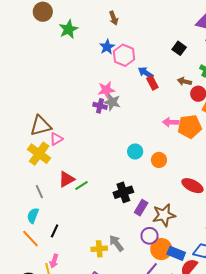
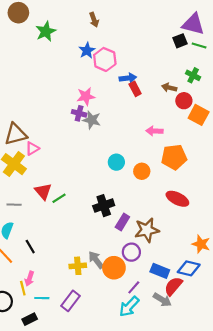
black square: (179, 48) -> (180, 41), moved, turned 32
blue arrow: (146, 73) -> (128, 78), turned 140
gray star: (112, 102) -> (92, 120), moved
orange pentagon: (190, 127) -> (174, 157), moved
red triangle: (67, 179) -> (43, 191), turned -42
gray line: (39, 192) -> (14, 205), turned -64
black line: (55, 231) -> (30, 247), turned -56
orange circle: (161, 249) -> (114, 268), moved

